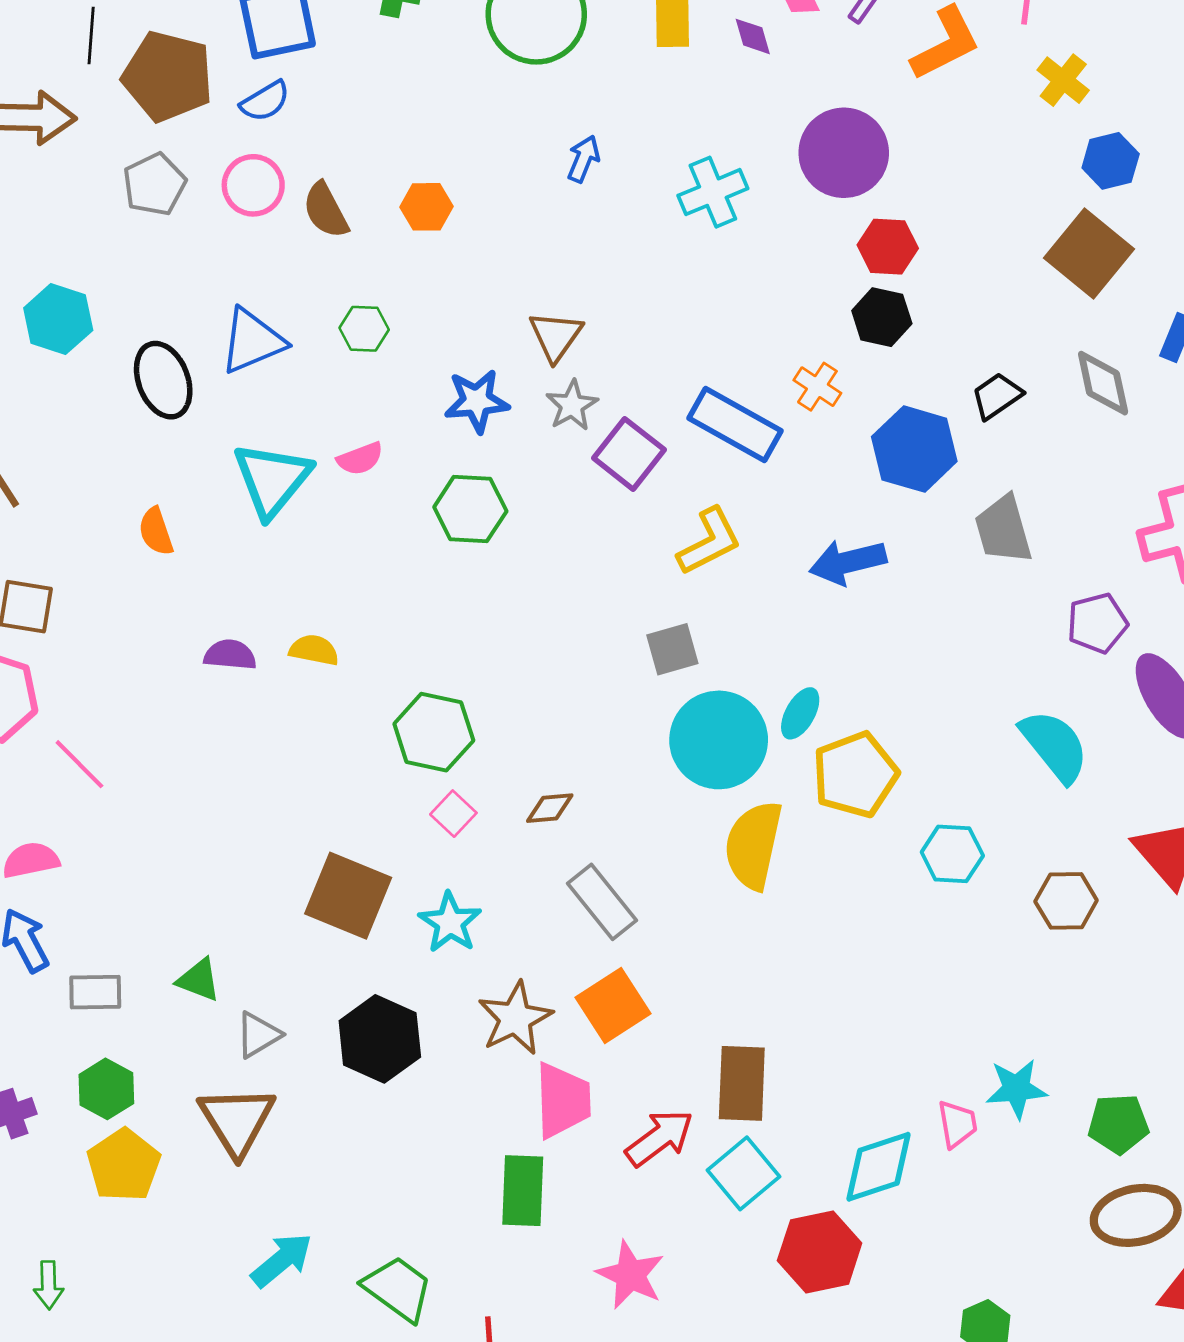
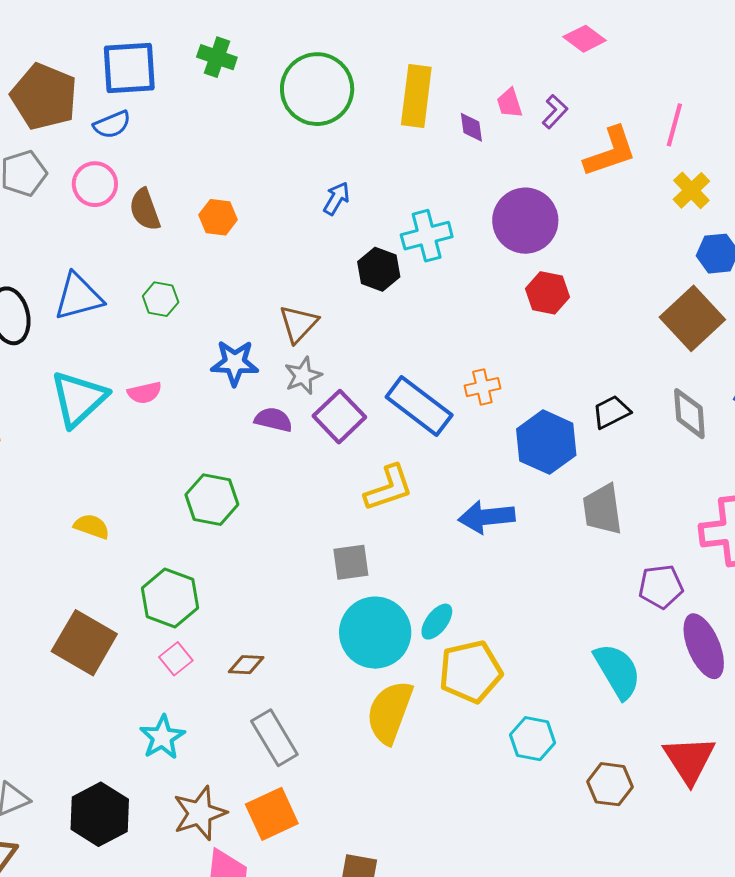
black hexagon: (882, 317) -> (379, 269), moved
orange cross: (817, 387) -> (482, 387), turned 36
green hexagon: (470, 509) -> (212, 500), moved
purple semicircle: (230, 655) -> (273, 420), moved
brown square: (348, 896) -> (84, 643), moved

